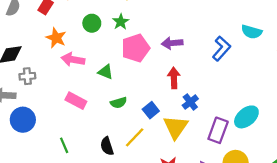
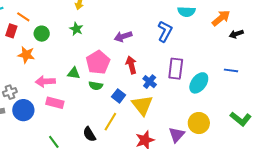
green circle: (92, 23) -> (42, 34), moved
pink pentagon: (136, 48) -> (98, 62), moved
pink arrow: (73, 60) -> (45, 81), moved
green semicircle: (119, 103) -> (96, 86), moved, turned 40
blue circle: (23, 120) -> (23, 110), moved
purple rectangle: (218, 130) -> (176, 69), moved

